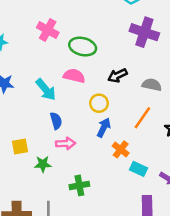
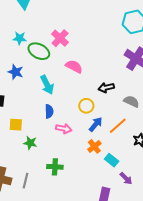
green ellipse: (83, 47) -> (39, 51), moved
pink semicircle: (74, 76) -> (74, 67), moved
blue arrow: (104, 128) -> (96, 124), moved
pink arrow: (66, 143) -> (64, 129), moved
cyan rectangle: (138, 169) -> (112, 160), moved

